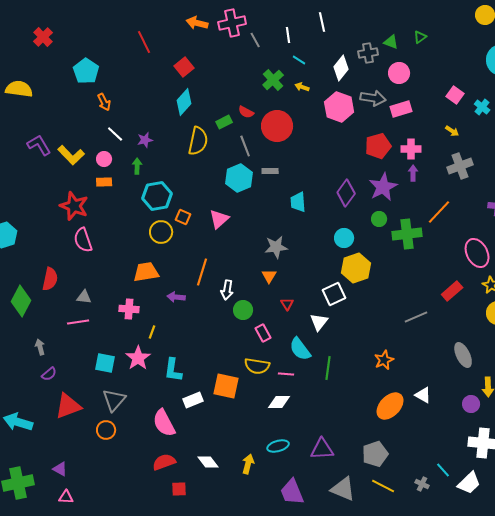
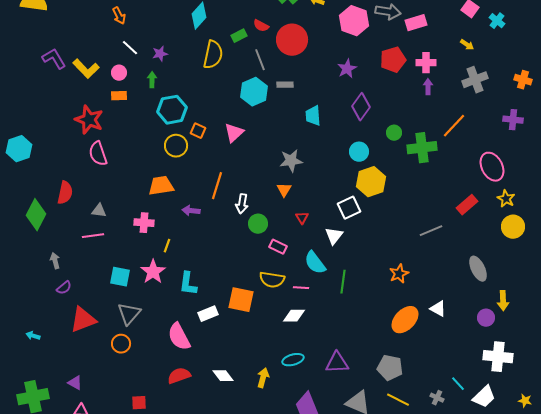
purple star: (383, 187) -> (347, 69), moved, size x0.7
pink rectangle: (263, 333) -> (278, 247), turned -36
cyan arrow: (18, 422) -> (33, 336), size x0.5
gray pentagon: (375, 454) -> (390, 368), turned 30
red square: (179, 489) -> (139, 403), moved

